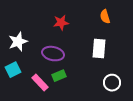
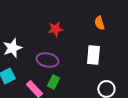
green rectangle: (59, 76) -> (53, 82), turned -40

